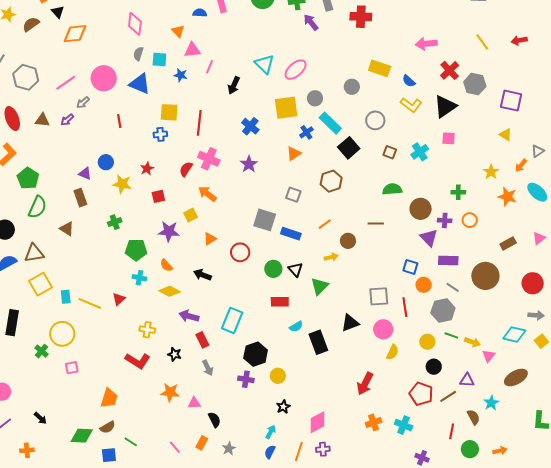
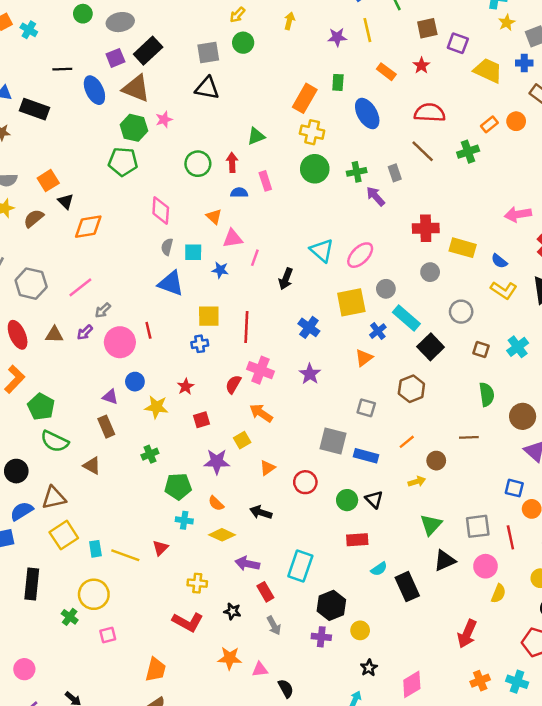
red cross: (361, 17) -> (426, 228), moved
pink circle: (104, 78) -> (120, 342), moved
green semicircle: (392, 189) -> (487, 394), turned 90
green semicircle: (37, 207) -> (55, 441), turned 95
green triangle: (320, 286) -> (431, 525), moved

